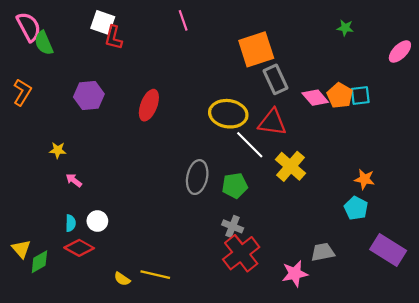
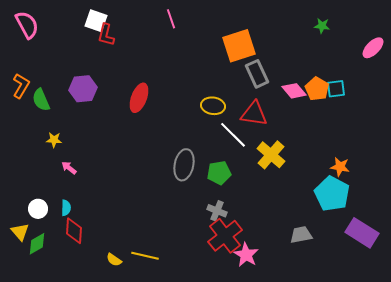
green semicircle: (44, 43) -> (41, 100), moved
yellow ellipse: (228, 114) -> (213, 106), size x0.7
cyan pentagon: (356, 208) -> (332, 194), size x1.6
white circle: (97, 221) -> (38, 209), moved
red diamond: (79, 248) -> (74, 231), turned 64
pink star: (295, 274) -> (246, 255), moved, turned -30

